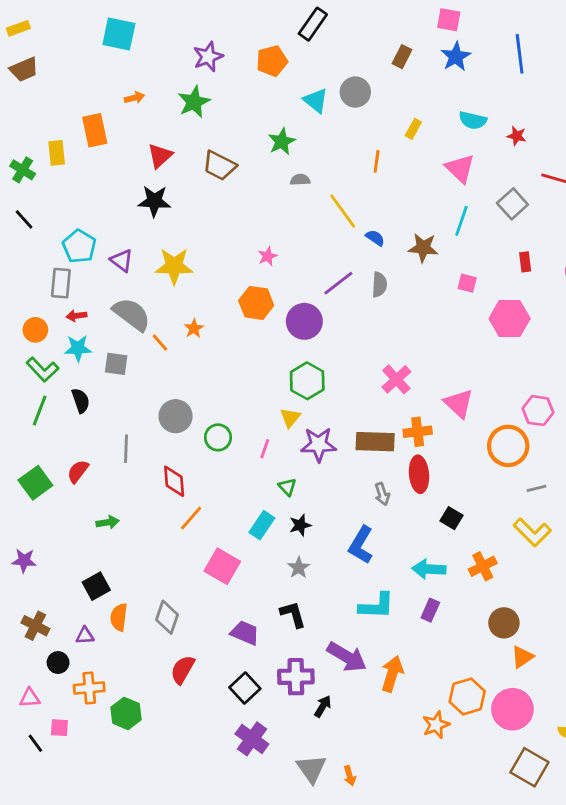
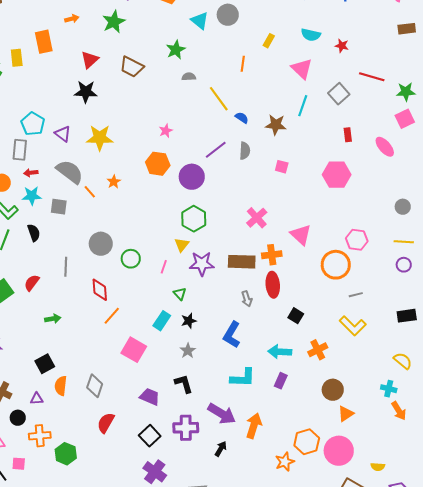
pink square: (467, 283) -> (282, 167), moved
black arrow: (323, 706) -> (221, 449), moved

